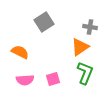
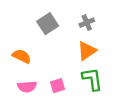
gray cross: (90, 27) -> (87, 23), moved, turned -32
green L-shape: (85, 73) -> (92, 79), turned -30

